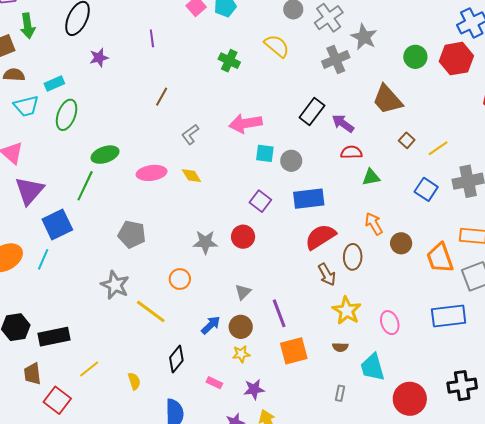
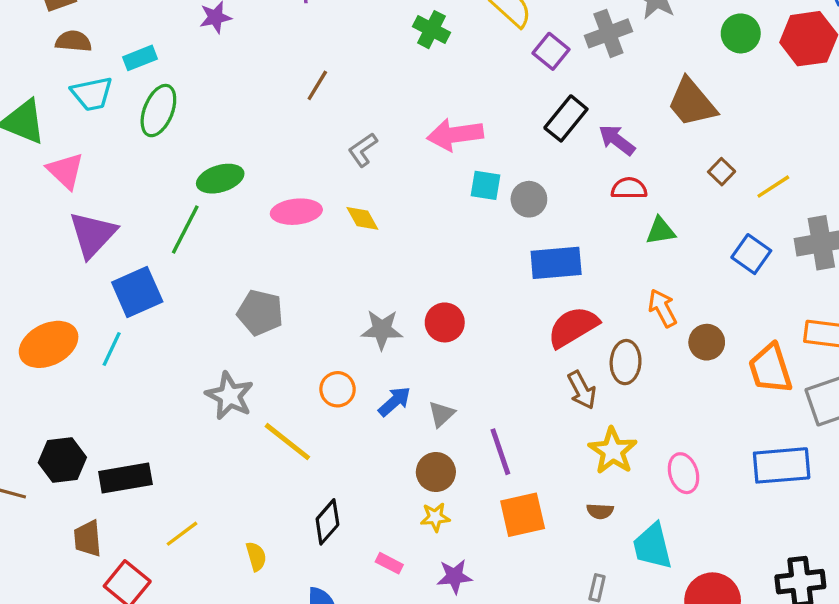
purple square: (260, 201) -> (551, 51), moved
blue arrow: (211, 325) -> (395, 401), moved

